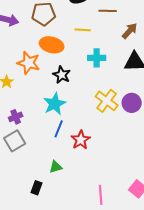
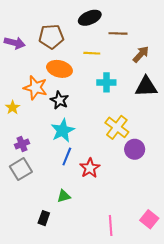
black star: (62, 75) -> (59, 100), moved
purple circle: (132, 103) -> (135, 149), moved

